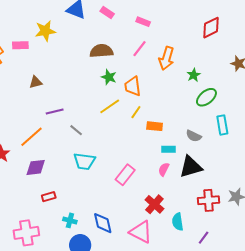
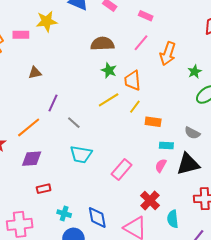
purple line: (55, 111) -> (53, 103), turned -54

